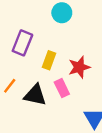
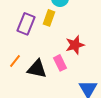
yellow rectangle: (49, 60) -> (49, 18), moved

